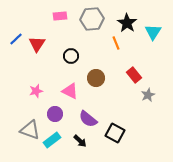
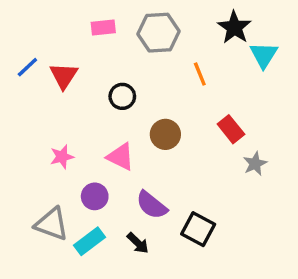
black star: (127, 23) -> (234, 27), moved

